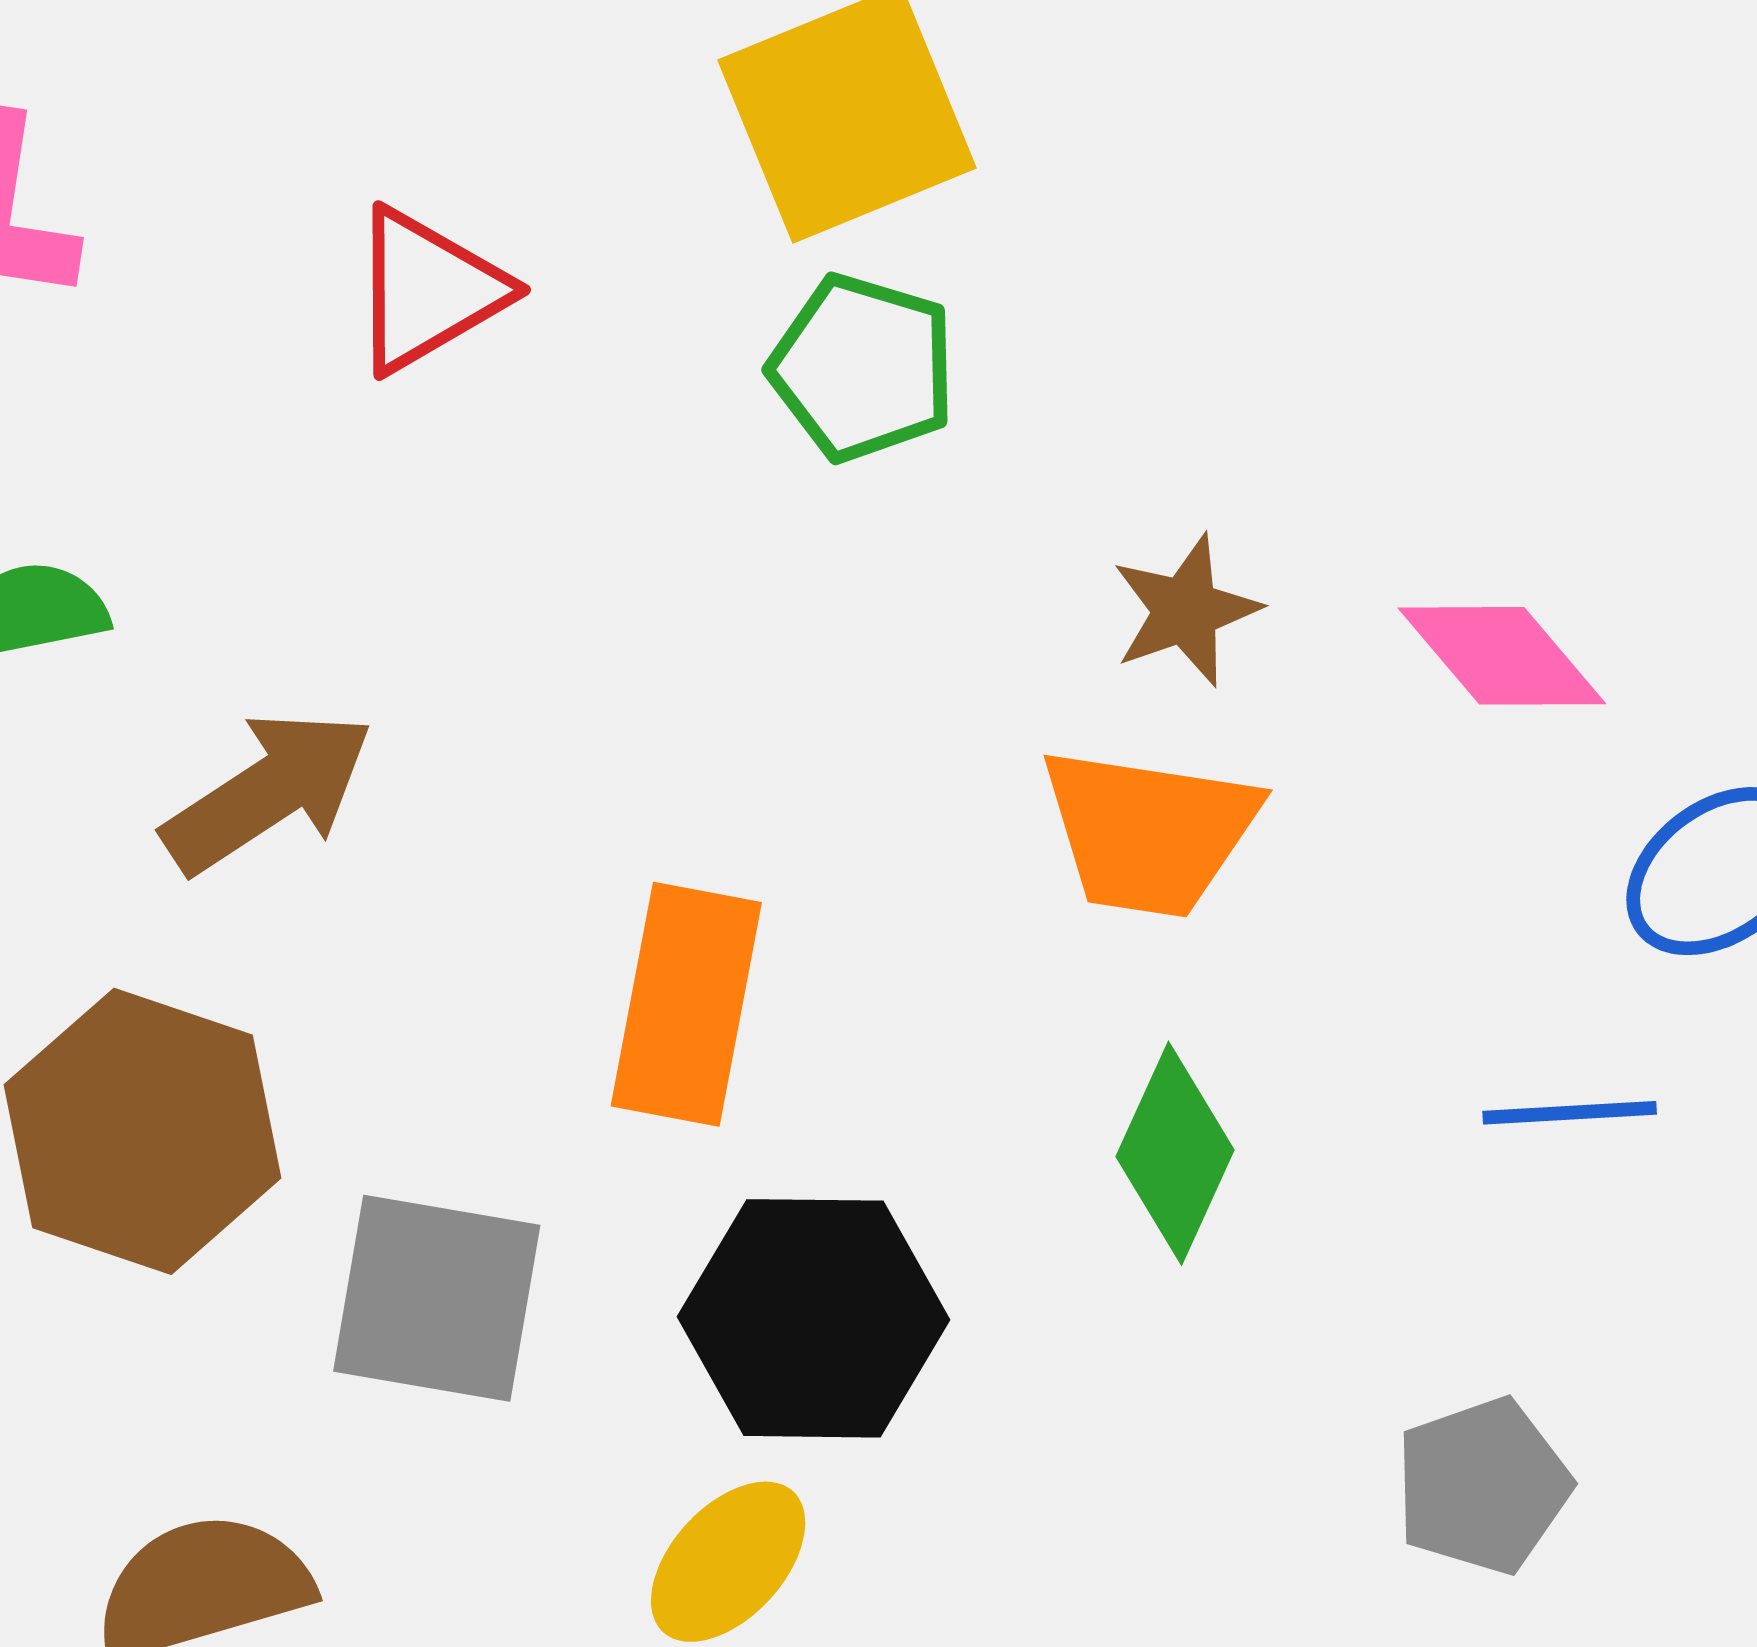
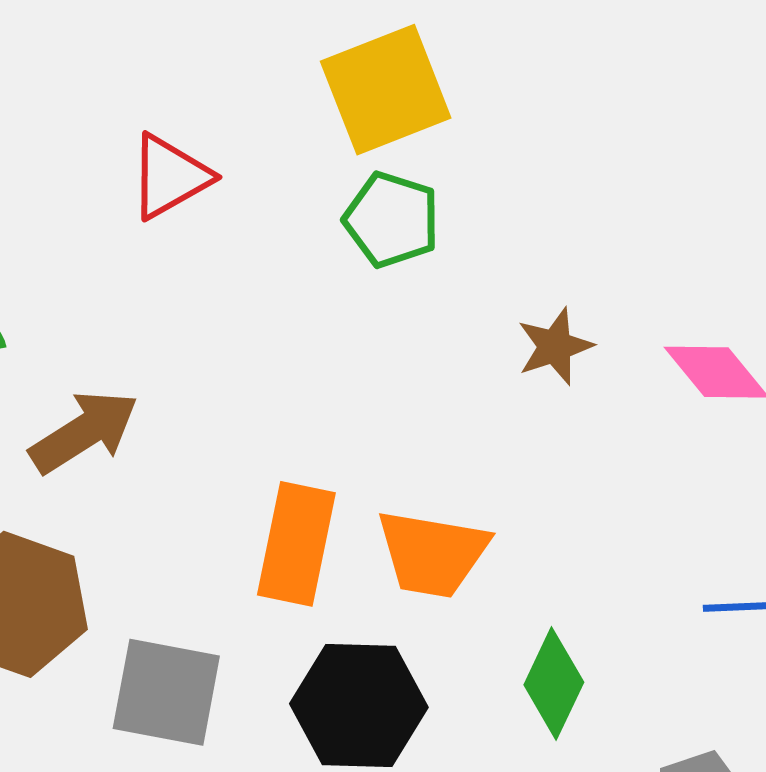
orange trapezoid: (1149, 832) -> (432, 553), moved
green diamond: (1175, 1153) -> (554, 684), moved

